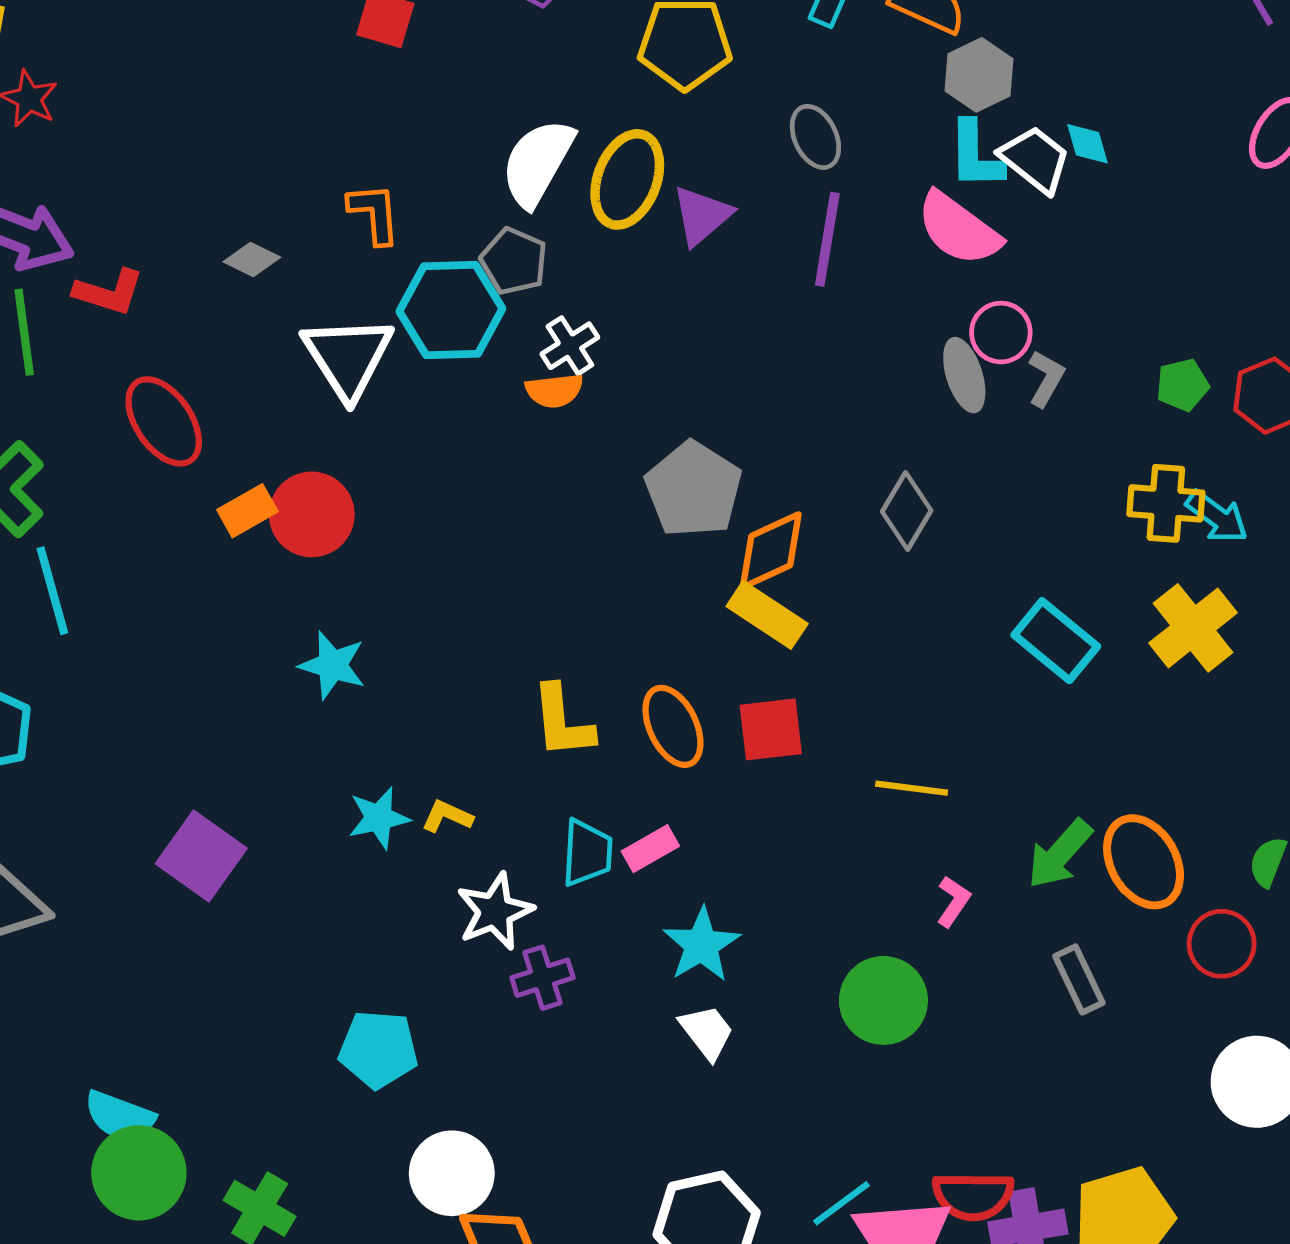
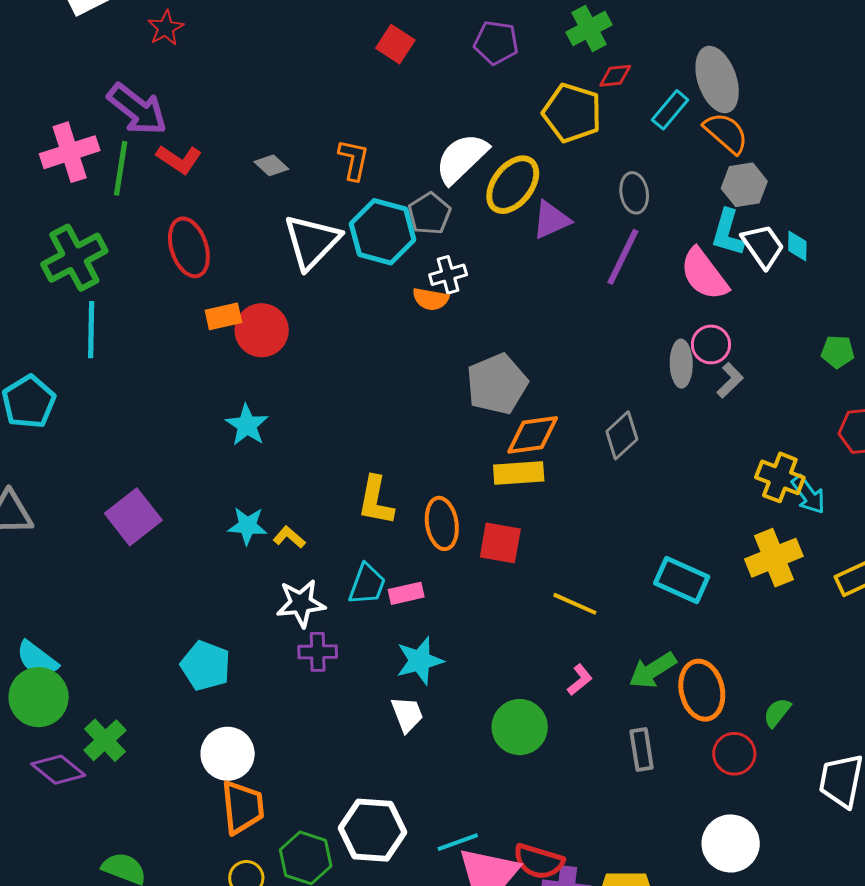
green pentagon: (1182, 385) -> (838, 352), moved
yellow rectangle: (767, 615) -> (519, 473), turned -54
cyan rectangle: (1056, 641) -> (682, 580), moved, turned -32

